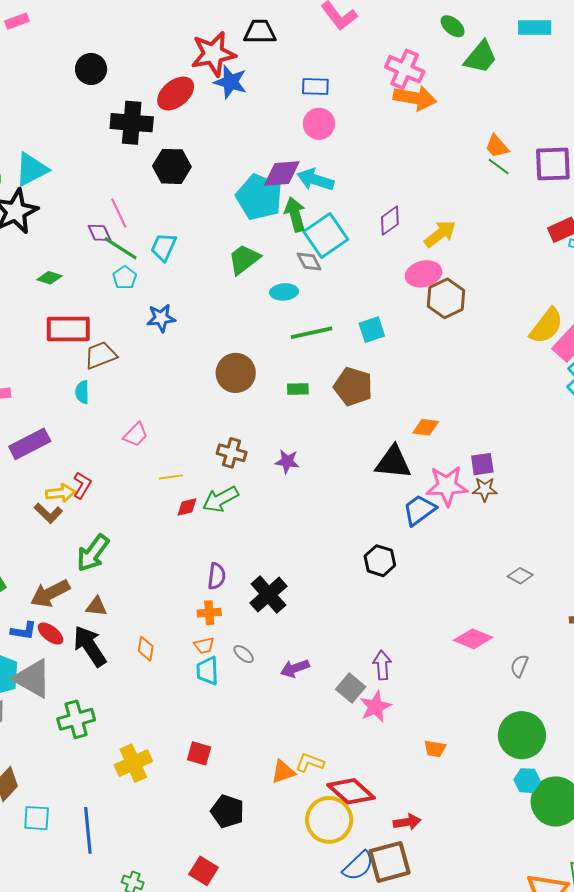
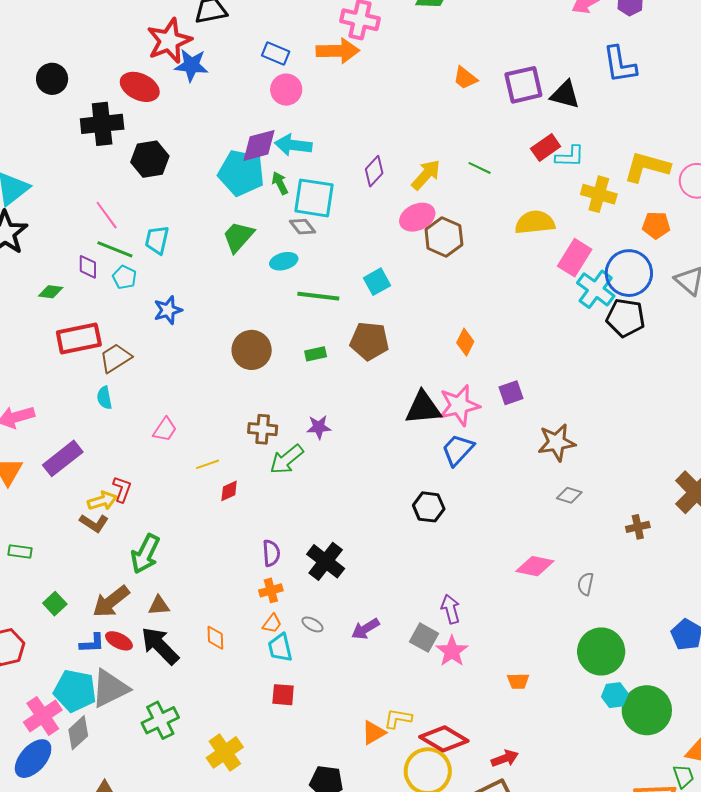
blue rectangle: (315, 86) -> (276, 54), turned 32
red ellipse: (176, 93) -> (140, 87), turned 75
orange arrow: (415, 98) -> (338, 51), moved
green line: (499, 166) -> (480, 168), moved
green arrow: (295, 214) -> (280, 183), size x0.7
purple diamond: (99, 233) -> (88, 267), moved, turned 35
cyan square: (326, 235) -> (314, 198), turned -36
yellow semicircle: (546, 326) -> (535, 222), moved, turned -123
green line: (311, 333) -> (318, 296), turned 30
orange diamond: (426, 427) -> (465, 342), moved, turned -60
pink star: (447, 486) -> (459, 405), moved
brown star: (485, 489) -> (557, 442), moved, size x1.5
green arrow: (221, 499) -> (287, 459), moved
orange trapezoid: (204, 645) -> (272, 624), turned -30
gray triangle: (33, 678) -> (110, 688), turned -45
red square: (199, 753) -> (283, 695), moved

